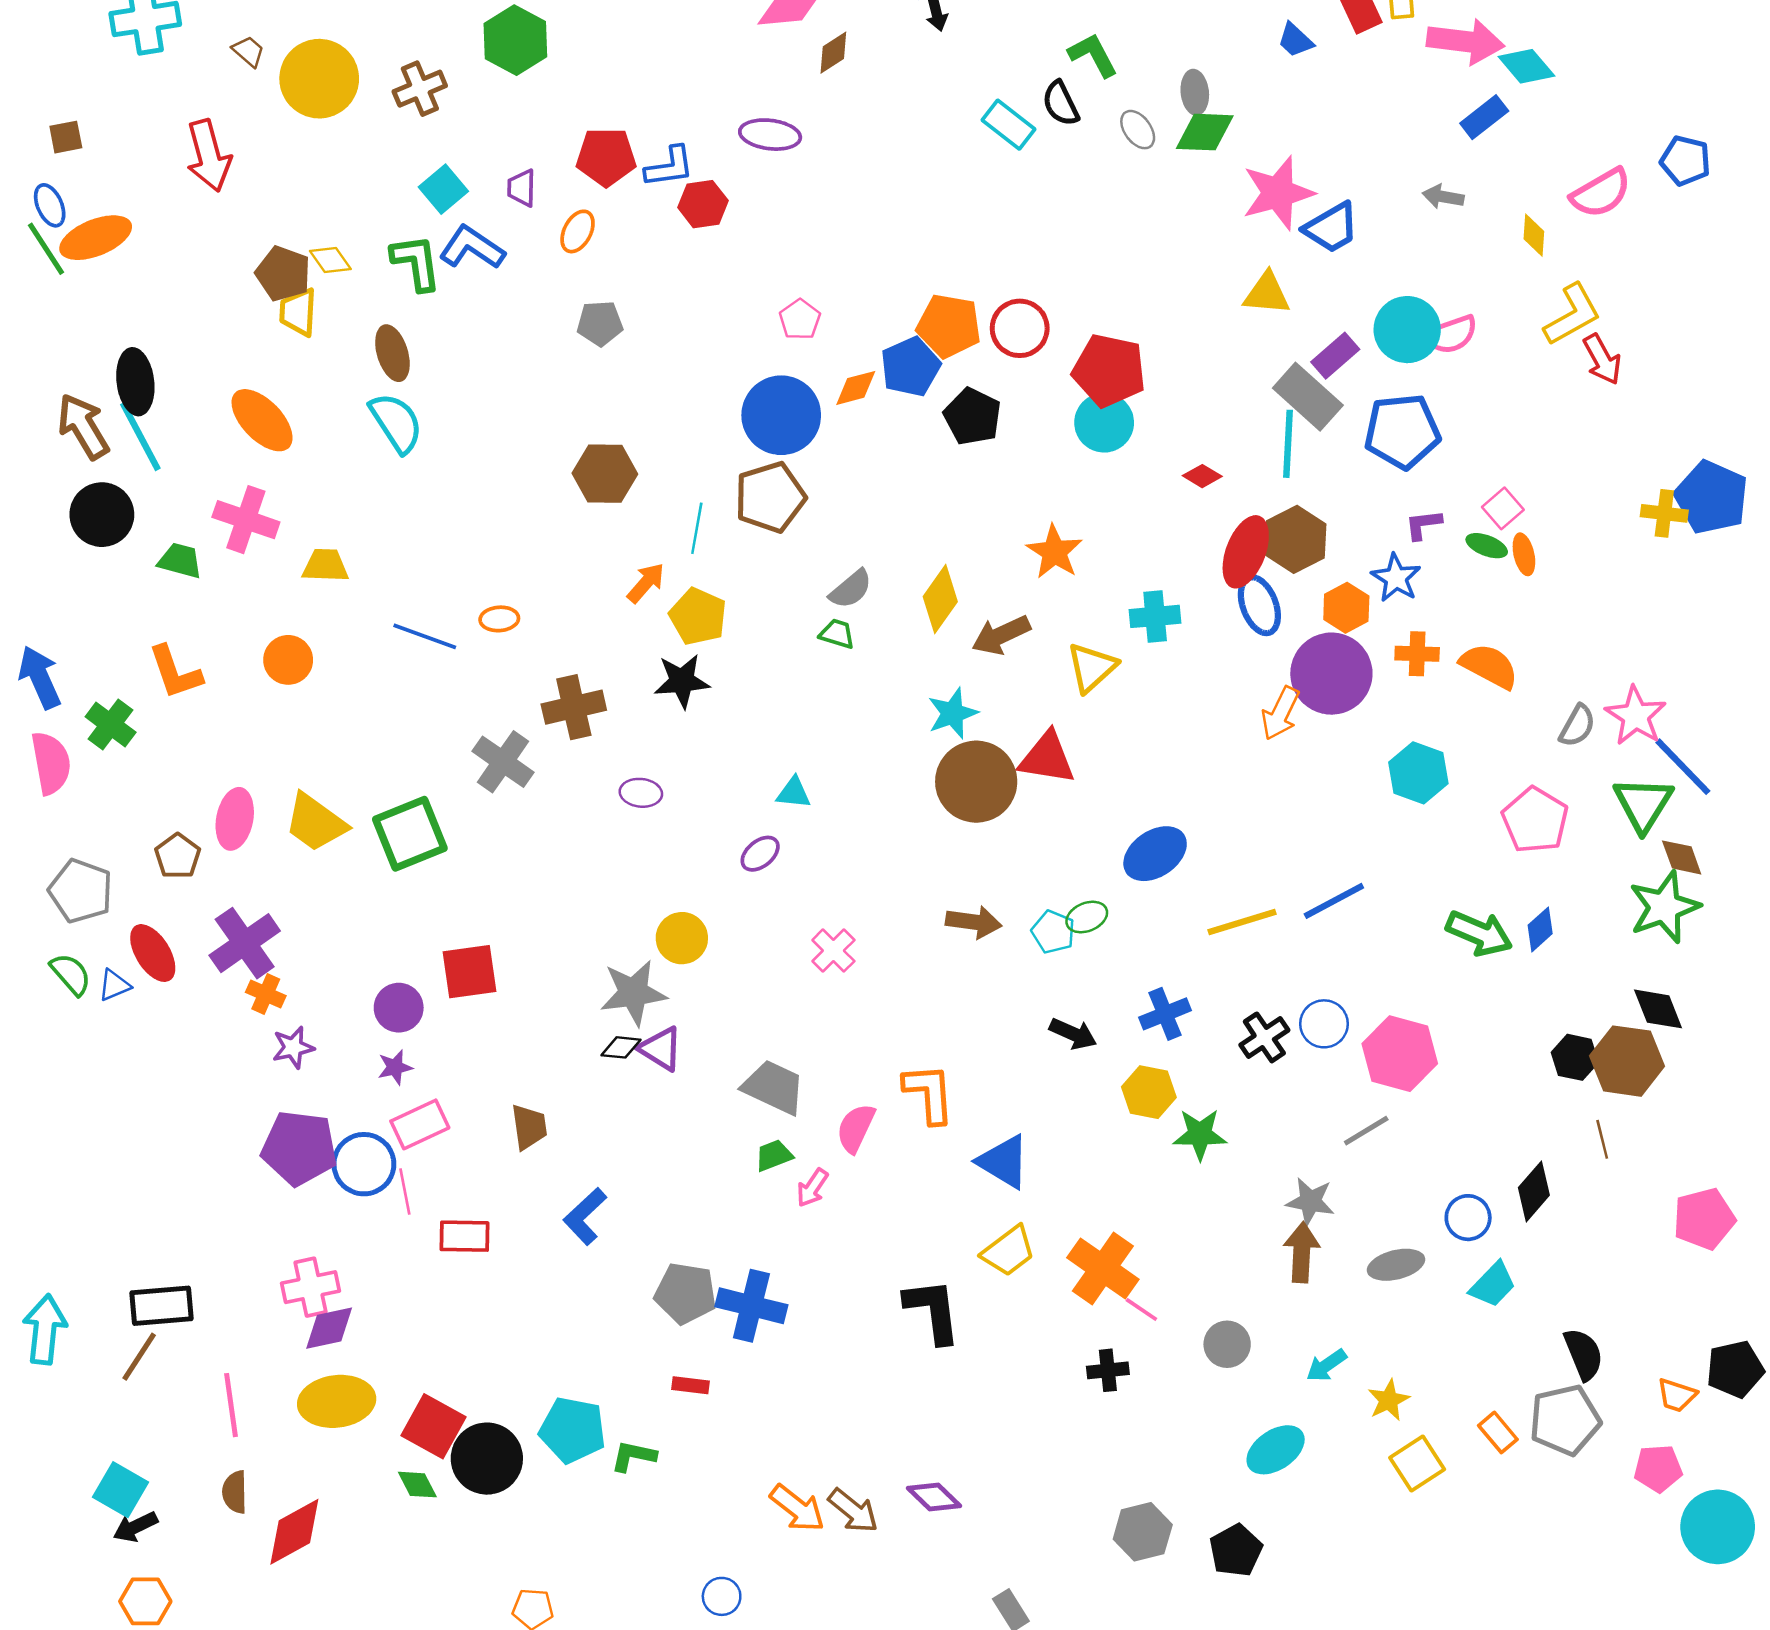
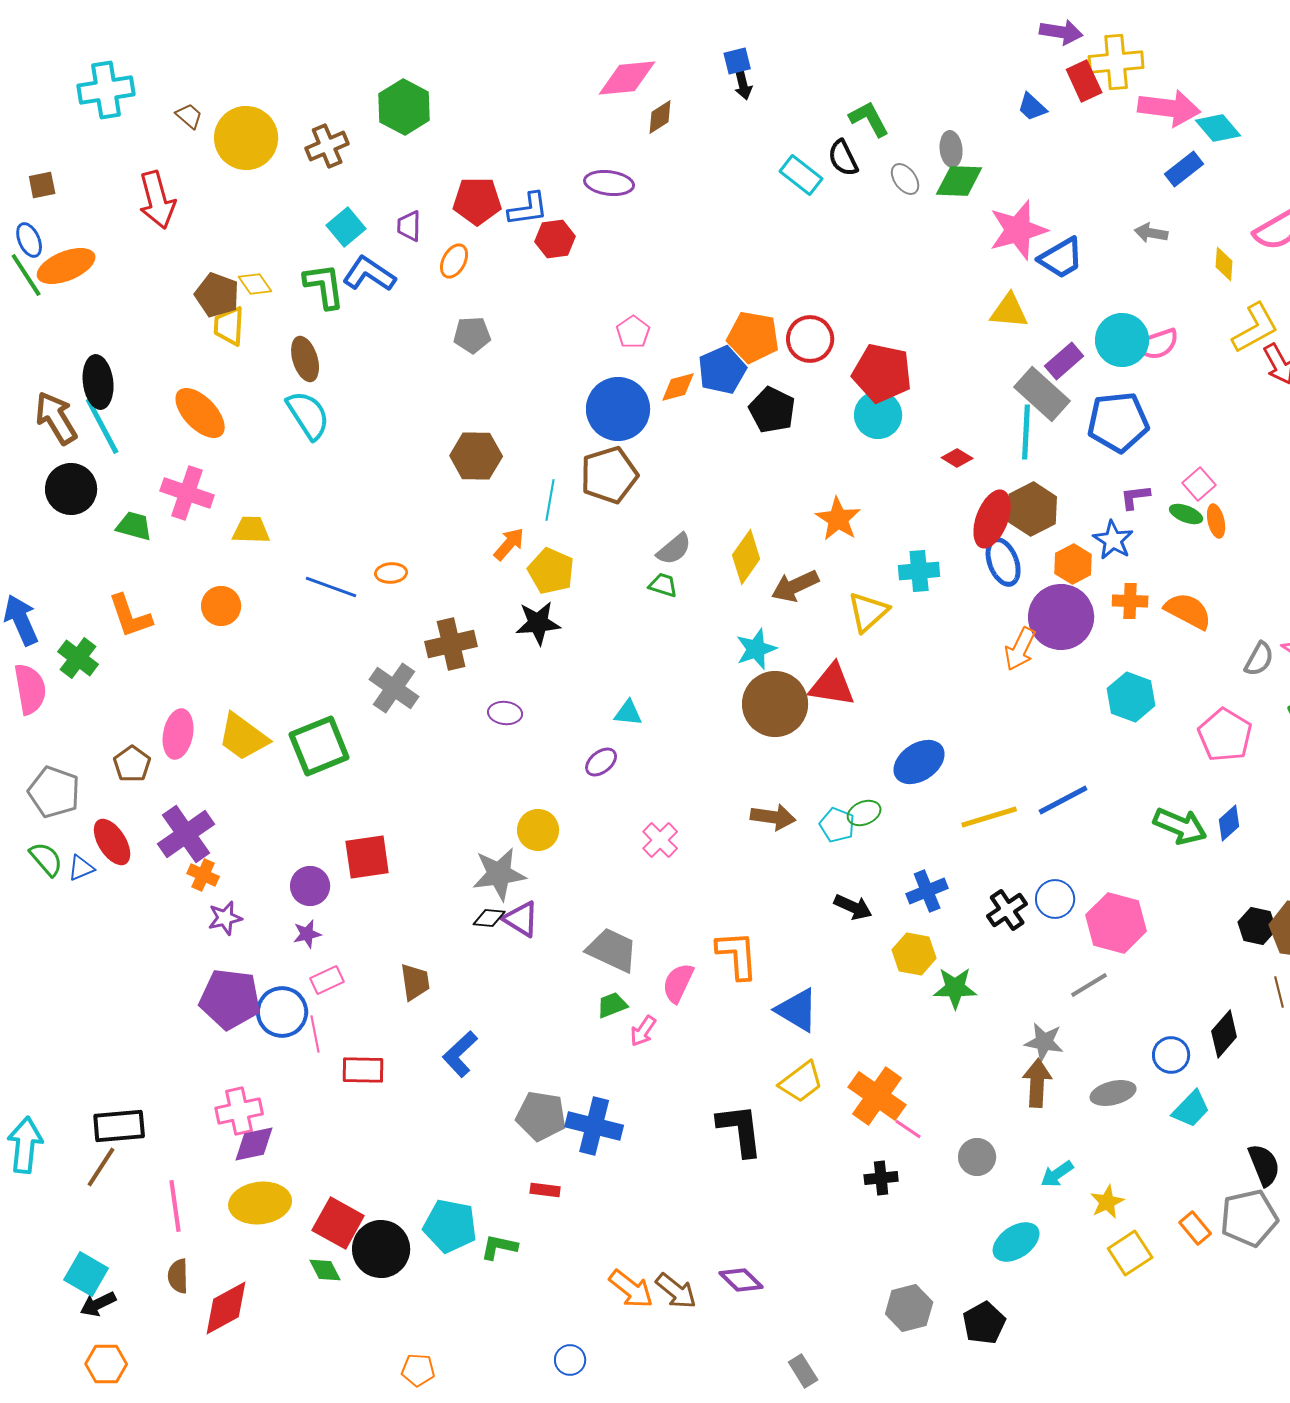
pink rectangle: (420, 1124) -> (327, 980), size x0.7

